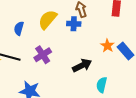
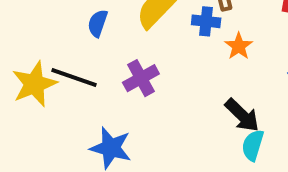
orange star: (107, 46) -> (239, 46), moved
black arrow: (82, 65) -> (242, 115), moved, turned 66

